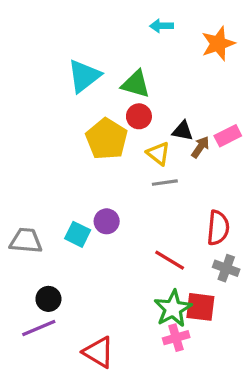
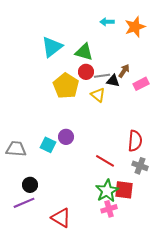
cyan arrow: (162, 26) -> (107, 22), moved
brown arrow: (200, 147) -> (124, 71), moved
gray line: (165, 183) -> (102, 76), moved

